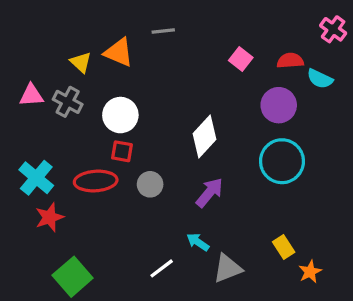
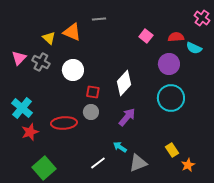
pink triangle: (31, 95) -> (19, 58), turned -42
red square: (122, 151) -> (93, 92), moved
red ellipse: (96, 181) -> (64, 123), moved

